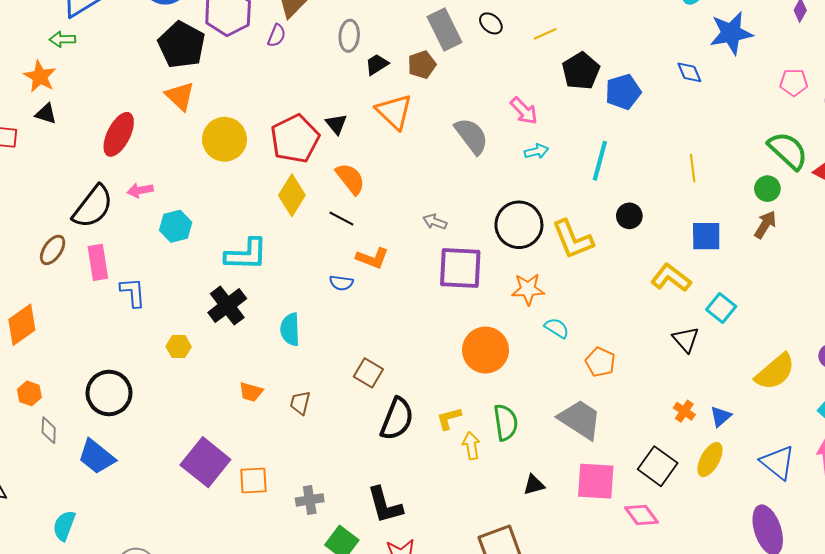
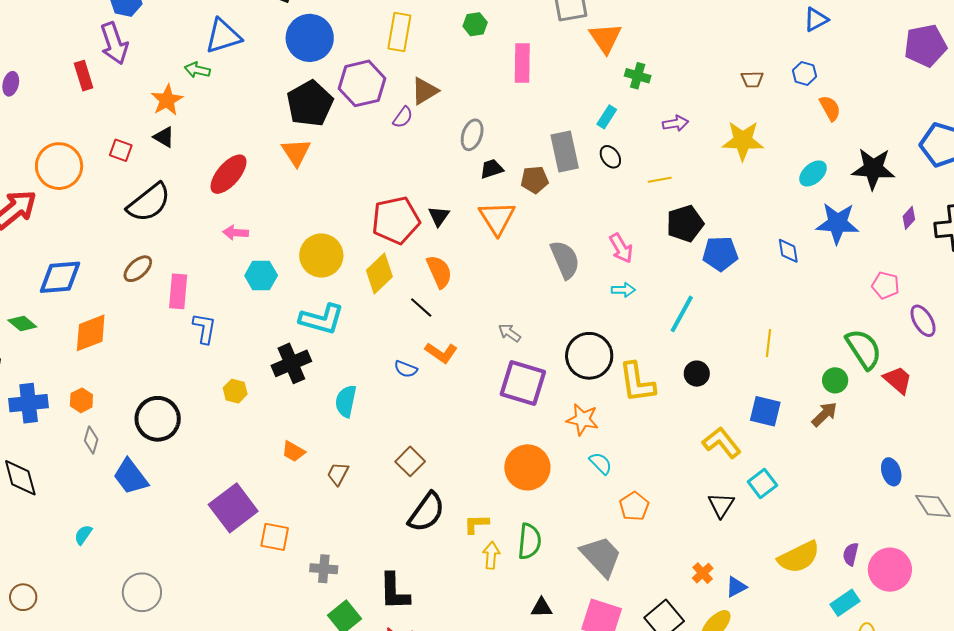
yellow circle: (224, 139) -> (321, 255), moved
black semicircle: (93, 207) -> (149, 203), moved
cyan semicircle: (64, 526) -> (83, 535), size x0.7

